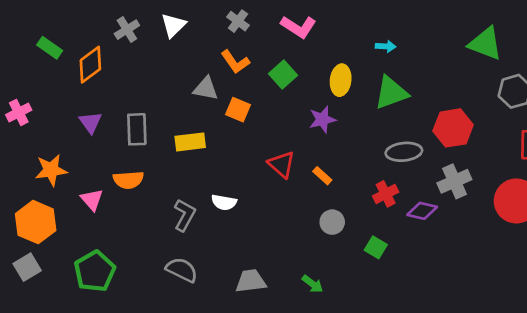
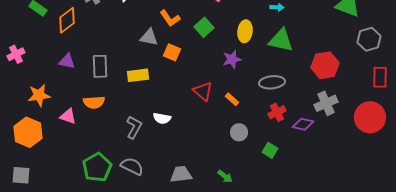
green triangle: (391, 93) -> (281, 40), turned 32
purple triangle: (90, 122) -> (67, 61), turned -42
gray ellipse: (404, 152) -> (272, 82), moved
pink triangle: (92, 200) -> (68, 116), turned -30
gray square: (27, 267) -> (21, 175), moved, turned 36
green pentagon: (95, 271) -> (97, 167), moved

